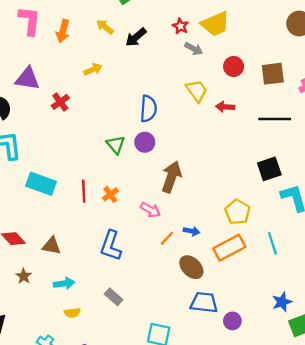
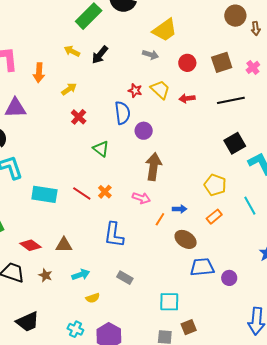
red star: (180, 26) -> (135, 91), moved
orange arrow: (63, 31) -> (39, 73), moved
red cross: (60, 102) -> (79, 117), moved
purple circle: (145, 142) -> (144, 131), moved
red line: (84, 191) -> (82, 193), turned -42
orange rectangle: (229, 248) -> (214, 217), size x0.6

